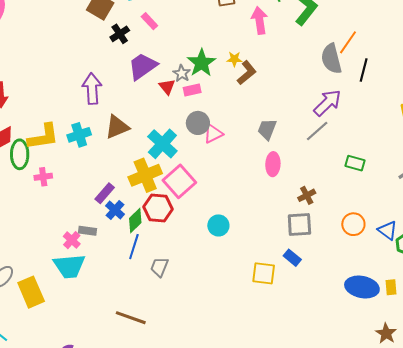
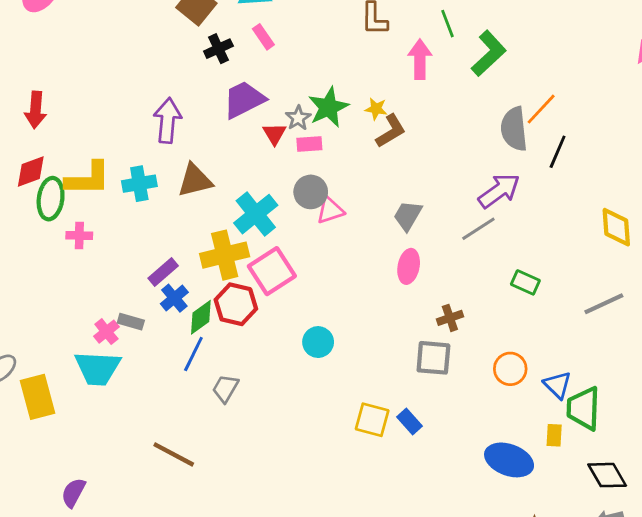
blue rectangle: (292, 258) -> (410, 421), moved
yellow rectangle: (391, 287) -> (554, 435), moved

